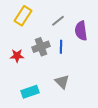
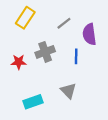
blue line: (61, 47) -> (76, 56), moved

